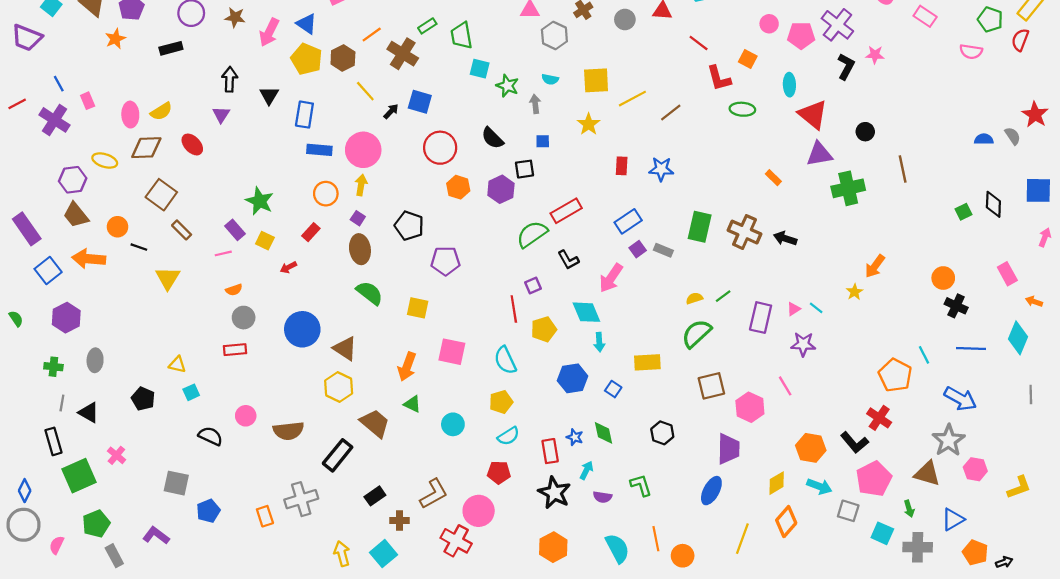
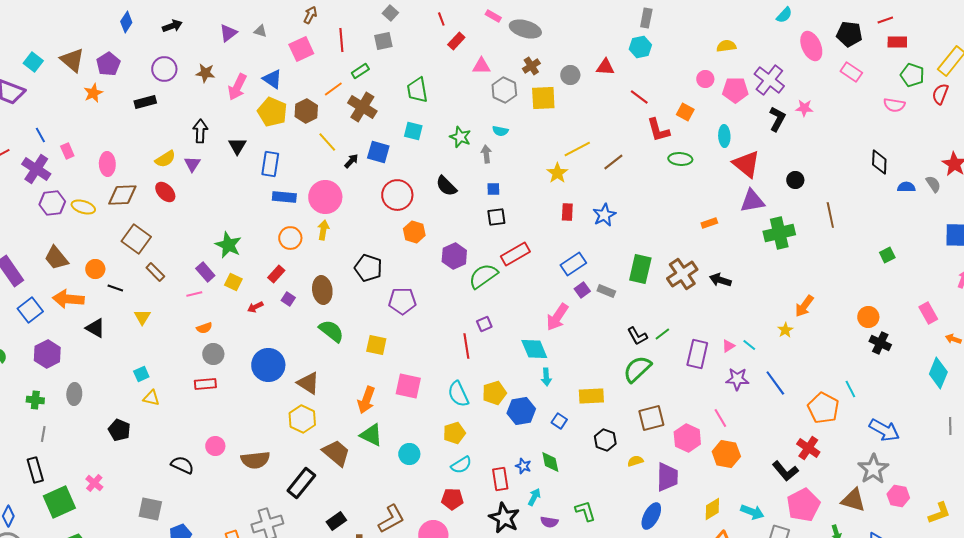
green rectangle: (427, 26) -> (360, 71), moved
cyan square: (480, 69) -> (413, 131), moved
yellow square: (596, 80) -> (543, 98), moved
yellow semicircle: (161, 111) -> (165, 159), moved
yellow star: (589, 124) -> (557, 173), moved
black square: (524, 169) -> (496, 217), moved
blue star: (661, 169) -> (604, 215), turned -30
orange rectangle: (773, 178) -> (709, 223), turned -63
purple hexagon: (73, 180) -> (52, 203), moved
purple hexagon: (501, 189) -> (454, 256), moved
black diamond: (993, 204) -> (879, 162), moved
purple square: (358, 218) -> (288, 299), moved
brown cross: (745, 232) -> (682, 274), turned 32
black L-shape: (568, 260) -> (637, 336), moved
yellow triangle: (168, 278) -> (142, 317), size x0.7
yellow semicircle: (694, 298) -> (635, 461), moved
yellow pentagon: (544, 329) -> (494, 393), moved
blue line: (971, 349) -> (775, 383), moved, turned 52
cyan square: (191, 392) -> (141, 374), moved
green triangle: (412, 404) -> (371, 435), size x1.4
black triangle: (89, 413) -> (95, 328), moved
black hexagon: (662, 433) -> (605, 440), moved
orange hexagon: (811, 448) -> (726, 454), moved

